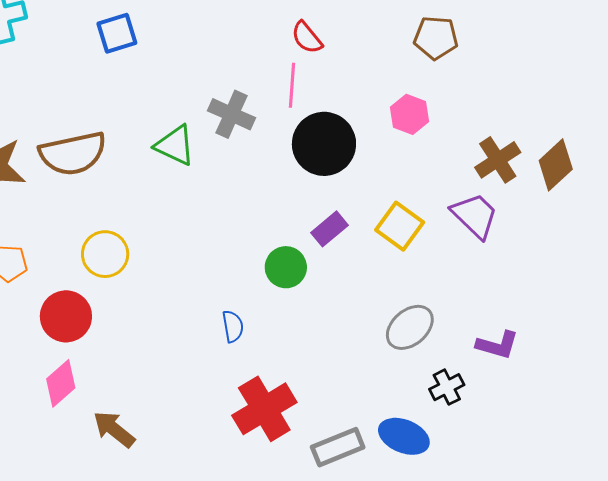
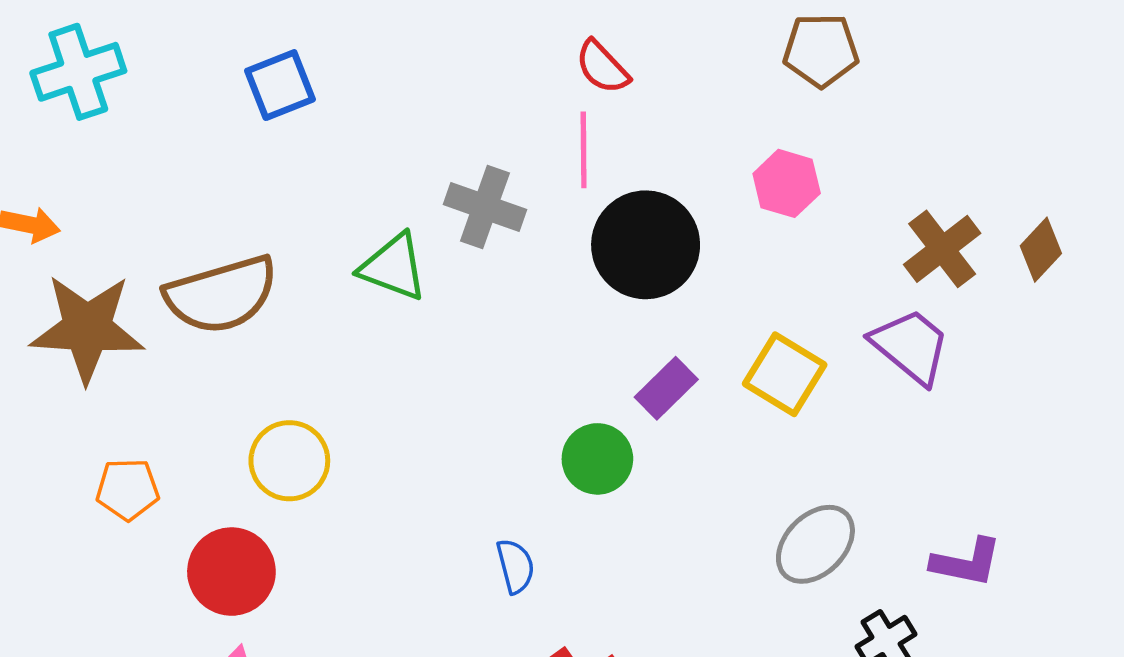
brown diamond: (556, 165) -> (1041, 250), size x0.7

